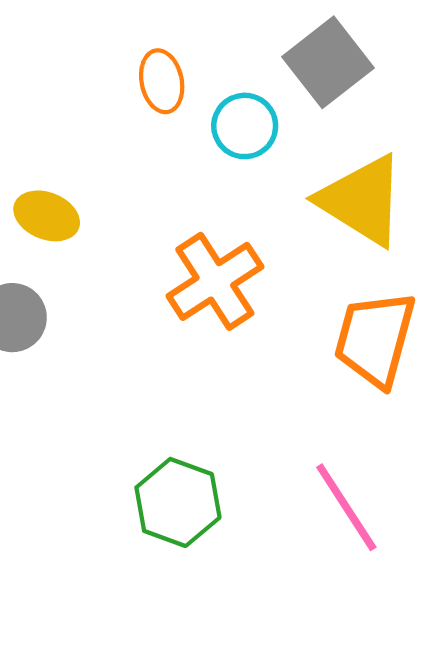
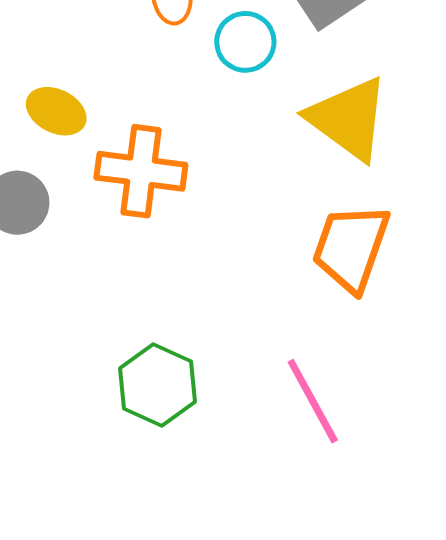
orange cross: (215, 281) -> (141, 171), moved, turned 36

